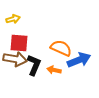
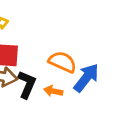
blue arrow: (79, 60) -> (86, 78), turned -30

